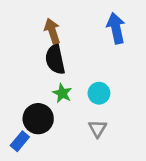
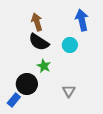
black semicircle: (55, 59) -> (39, 42), turned -45
cyan circle: (99, 93) -> (70, 45), moved

